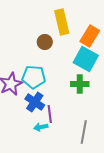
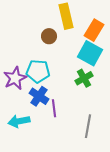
green cross: (80, 84) -> (84, 78), turned -30
cyan arrow: (41, 127) -> (19, 121), moved, size x1.5

